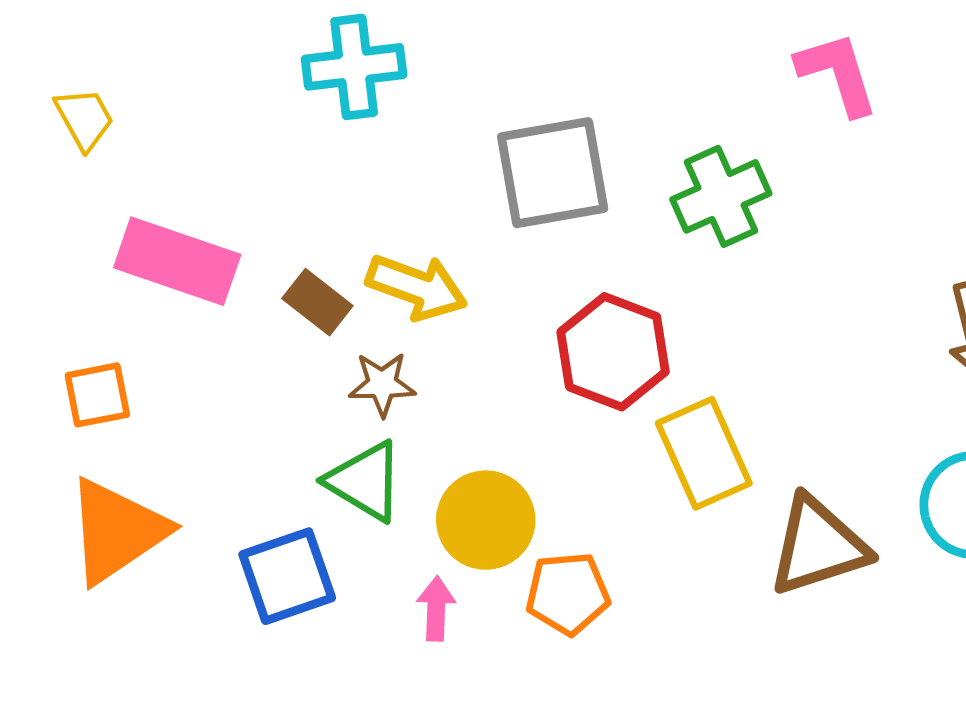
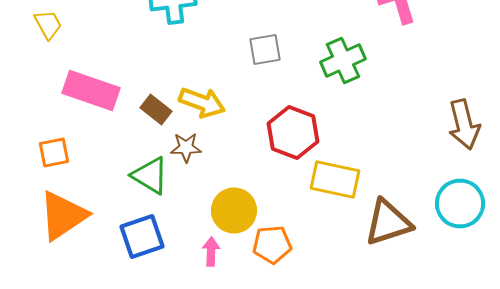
gray square: (553, 173) -> (265, 50), size x0.6
yellow rectangle: (704, 453) -> (335, 180), turned -54
green triangle: (365, 481) -> (150, 176), moved

